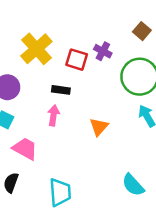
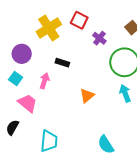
red square: (77, 60) -> (79, 20), moved
pink arrow: (53, 115) -> (45, 81), moved

